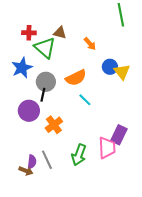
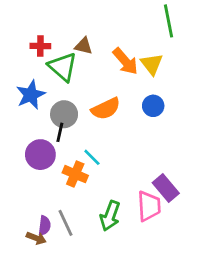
orange arrow: (90, 44) -> (125, 61), size x1.5
blue circle: (110, 67) -> (153, 106), moved
yellow triangle: (122, 72) -> (152, 64), moved
cyan line: (85, 100) -> (92, 157), moved
orange cross: (54, 125) -> (75, 174), turned -30
purple rectangle: (119, 135) -> (166, 188), turned -66

